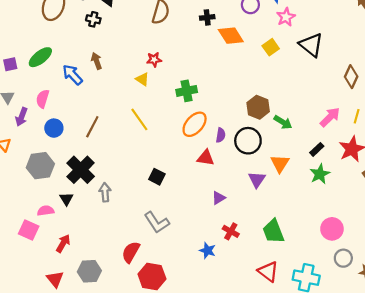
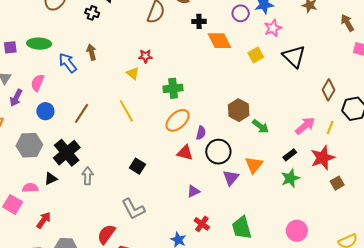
green ellipse: (40, 57) -> (39, 44), turned 35
black circle: (248, 141) -> (218, 152), moved
black triangle: (66, 199) -> (51, 179), turned 32

